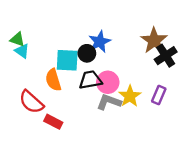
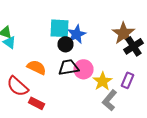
cyan square: (67, 60) -> (60, 28), moved
orange semicircle: (53, 80) -> (36, 67), turned 132
gray L-shape: (109, 102) -> (110, 100), moved, turned -70

